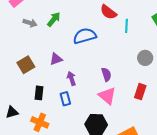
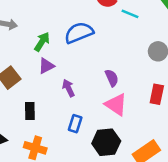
green arrow: (54, 19) -> (42, 42), moved
cyan line: (127, 26) -> (130, 14), turned -64
blue rectangle: (65, 99) -> (75, 124), moved, turned 40

